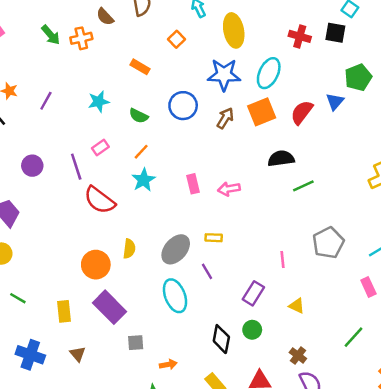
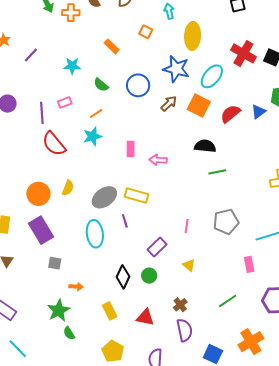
red cross: (300, 36) -> (243, 53), size x1.4
orange square: (176, 39) -> (146, 32), turned -32
orange square: (262, 112) -> (199, 106), turned 35
yellow rectangle: (214, 238) -> (137, 196), size x1.6

